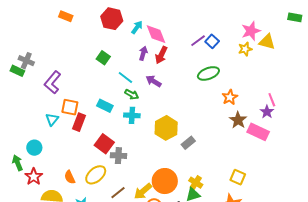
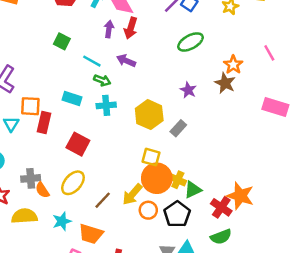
orange star: (230, 97) -> (233, 65), moved
pink line: (272, 100) -> (269, 53), moved
purple star: (267, 112) -> (188, 90), moved
brown star: (238, 120) -> (225, 83), moved
pink rectangle: (258, 132) -> (275, 107), moved
gray cross: (118, 156) -> (31, 178), moved
yellow square: (238, 177) -> (151, 157), moved
yellow cross: (196, 183) -> (178, 180), moved

